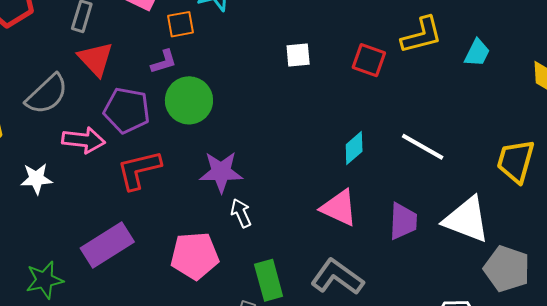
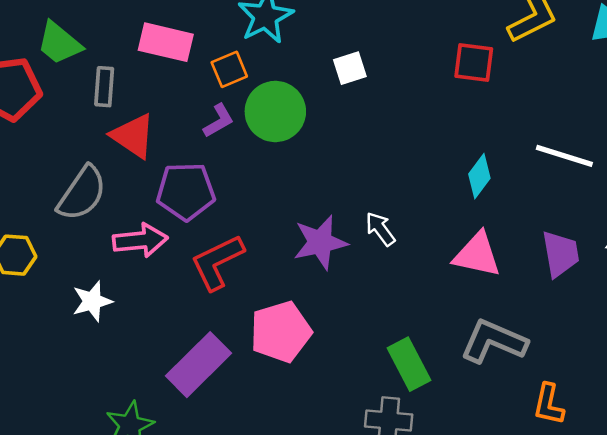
white square: (298, 55) -> (350, 68), moved
green circle: (189, 100) -> (275, 111), moved
white arrow: (241, 213) -> (380, 229), moved
pink pentagon: (195, 256) -> (281, 332), moved

